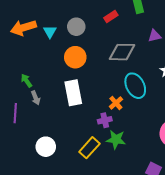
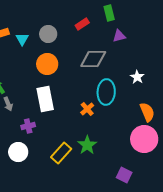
purple triangle: (155, 36) -> (119, 36), moved
cyan ellipse: (135, 86) -> (106, 92), turned 30
purple cross: (105, 120) -> (28, 126), moved
green star: (116, 140) -> (87, 145), turned 30

